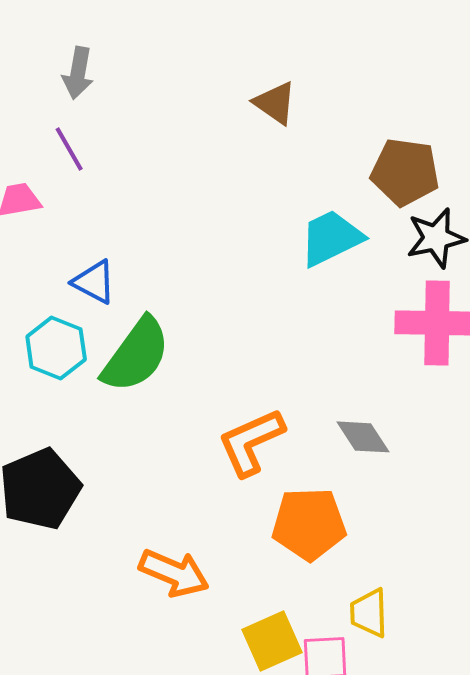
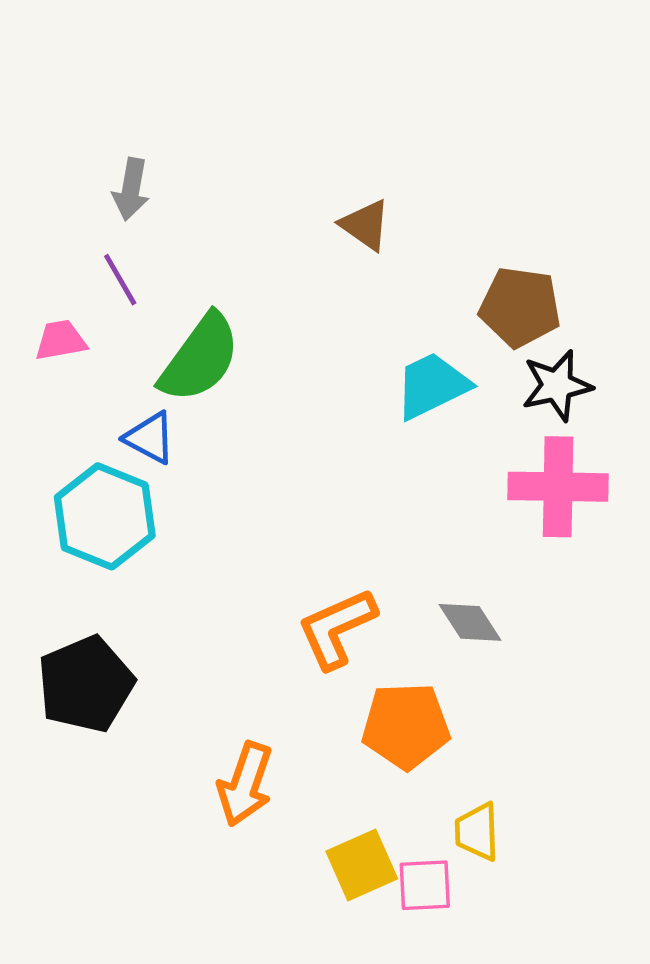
cyan hexagon: (56, 348) -> (105, 516), size x1.4
green semicircle: (136, 355) -> (200, 358), moved
orange arrow: (174, 573) -> (245, 784), turned 86

